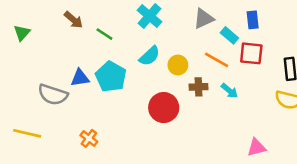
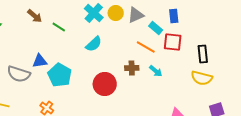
yellow circle: (178, 65) -> (116, 13), moved
cyan pentagon: (111, 77) -> (60, 75), moved

